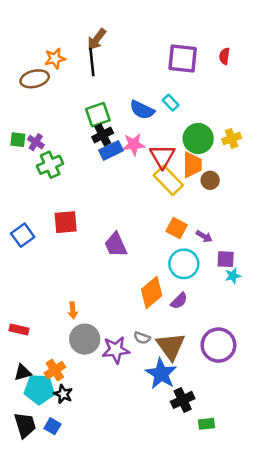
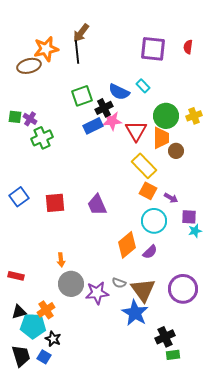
orange star: (55, 59) -> (46, 49), size x1.4
black cross: (103, 135) -> (104, 108), moved
yellow rectangle: (168, 180) -> (144, 166), moved
red square: (66, 222) -> (55, 203), moved
black star: (63, 394) -> (53, 339), moved
black cross: (183, 400) -> (165, 337), moved

